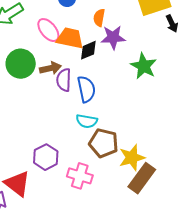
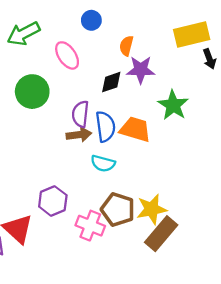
orange trapezoid: (70, 38) -> (135, 129), moved
brown arrow: (50, 68) -> (79, 135), moved
brown pentagon: (104, 143) -> (118, 209), moved

